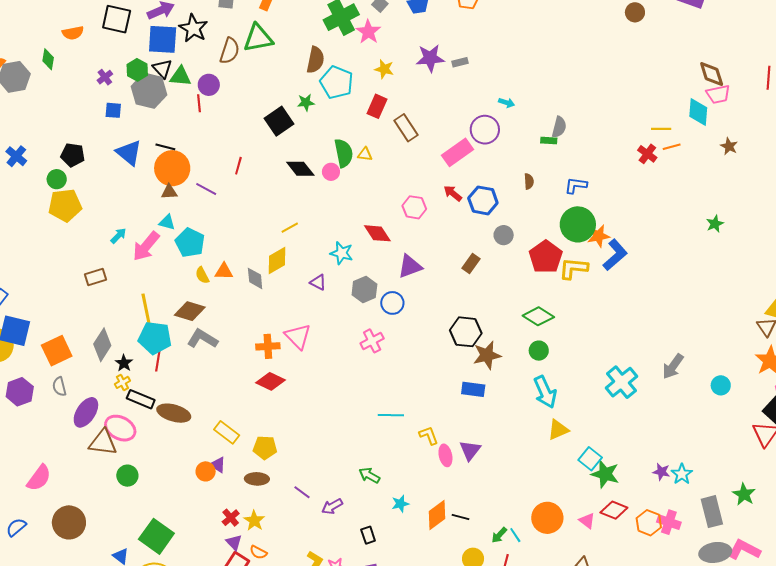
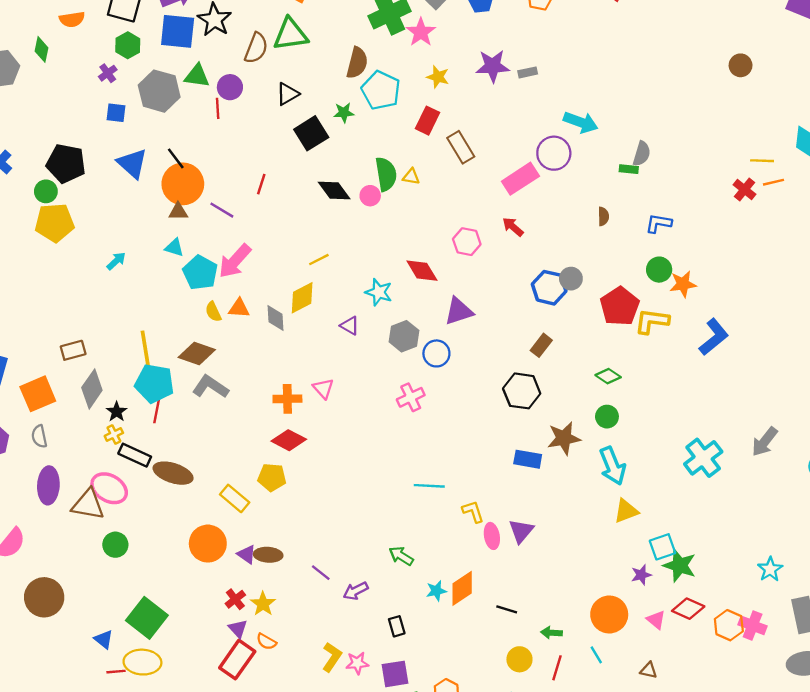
brown circle: (635, 12) -> (741, 65), moved
black triangle: (162, 69) -> (288, 94), moved, turned 40
green hexagon: (137, 70) -> (128, 45), moved
cyan arrow: (507, 103) -> (581, 122), size x1.8
black line: (165, 147) -> (176, 158), turned 36
black pentagon: (73, 155) -> (66, 164), size x1.4
blue hexagon: (483, 200) -> (549, 288), moved
green circle: (578, 224) -> (659, 270), size x0.6
pink arrow: (146, 246) -> (235, 261), moved
blue L-shape: (615, 255) -> (714, 337), moved
brown rectangle: (471, 264) -> (541, 345), moved
brown rectangle: (96, 277) -> (73, 350), moved
green diamond: (538, 316) -> (608, 376), size x0.7
pink triangle: (298, 336) -> (323, 388), size x0.7
brown star: (487, 355) -> (564, 438), moved
purple ellipse: (86, 412) -> (48, 485), moved, turned -32
yellow pentagon: (265, 448) -> (272, 477), moved
cyan square: (590, 459) -> (662, 547), turned 30
purple triangle: (218, 465) -> (247, 554), moved
orange circle: (206, 471) -> (208, 544), size x1.6
purple star: (661, 472) -> (641, 575), moved, turned -30
orange diamond: (437, 515) -> (462, 588), moved
green arrow: (499, 535) -> (552, 633), turned 48
cyan line: (515, 535) -> (596, 655), moved

